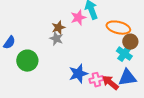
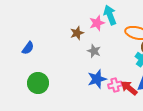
gray star: (56, 39) -> (94, 51), moved
green circle: (27, 61) -> (38, 83), moved

